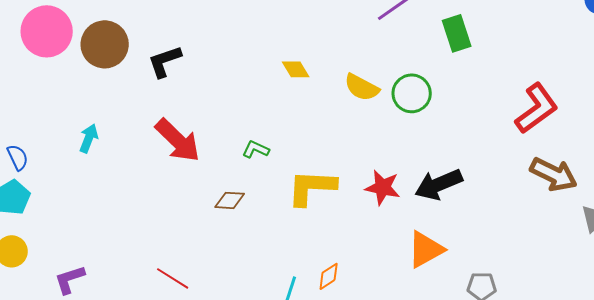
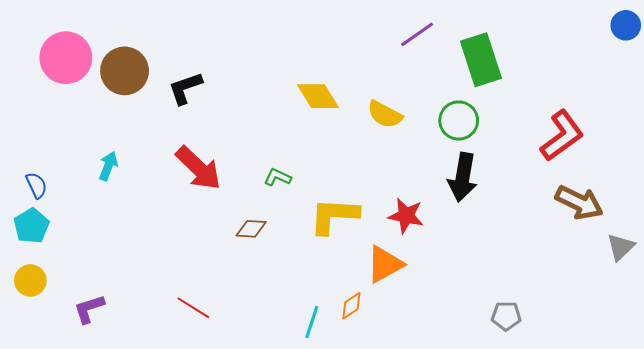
green rectangle: (457, 33) -> (481, 60), size x1.4
yellow diamond: (296, 69) -> (318, 96), size x1.5
green circle: (412, 93) -> (459, 120), moved
black arrow: (439, 184) -> (463, 177), moved, turned -57
orange triangle: (426, 249) -> (385, 264), moved

